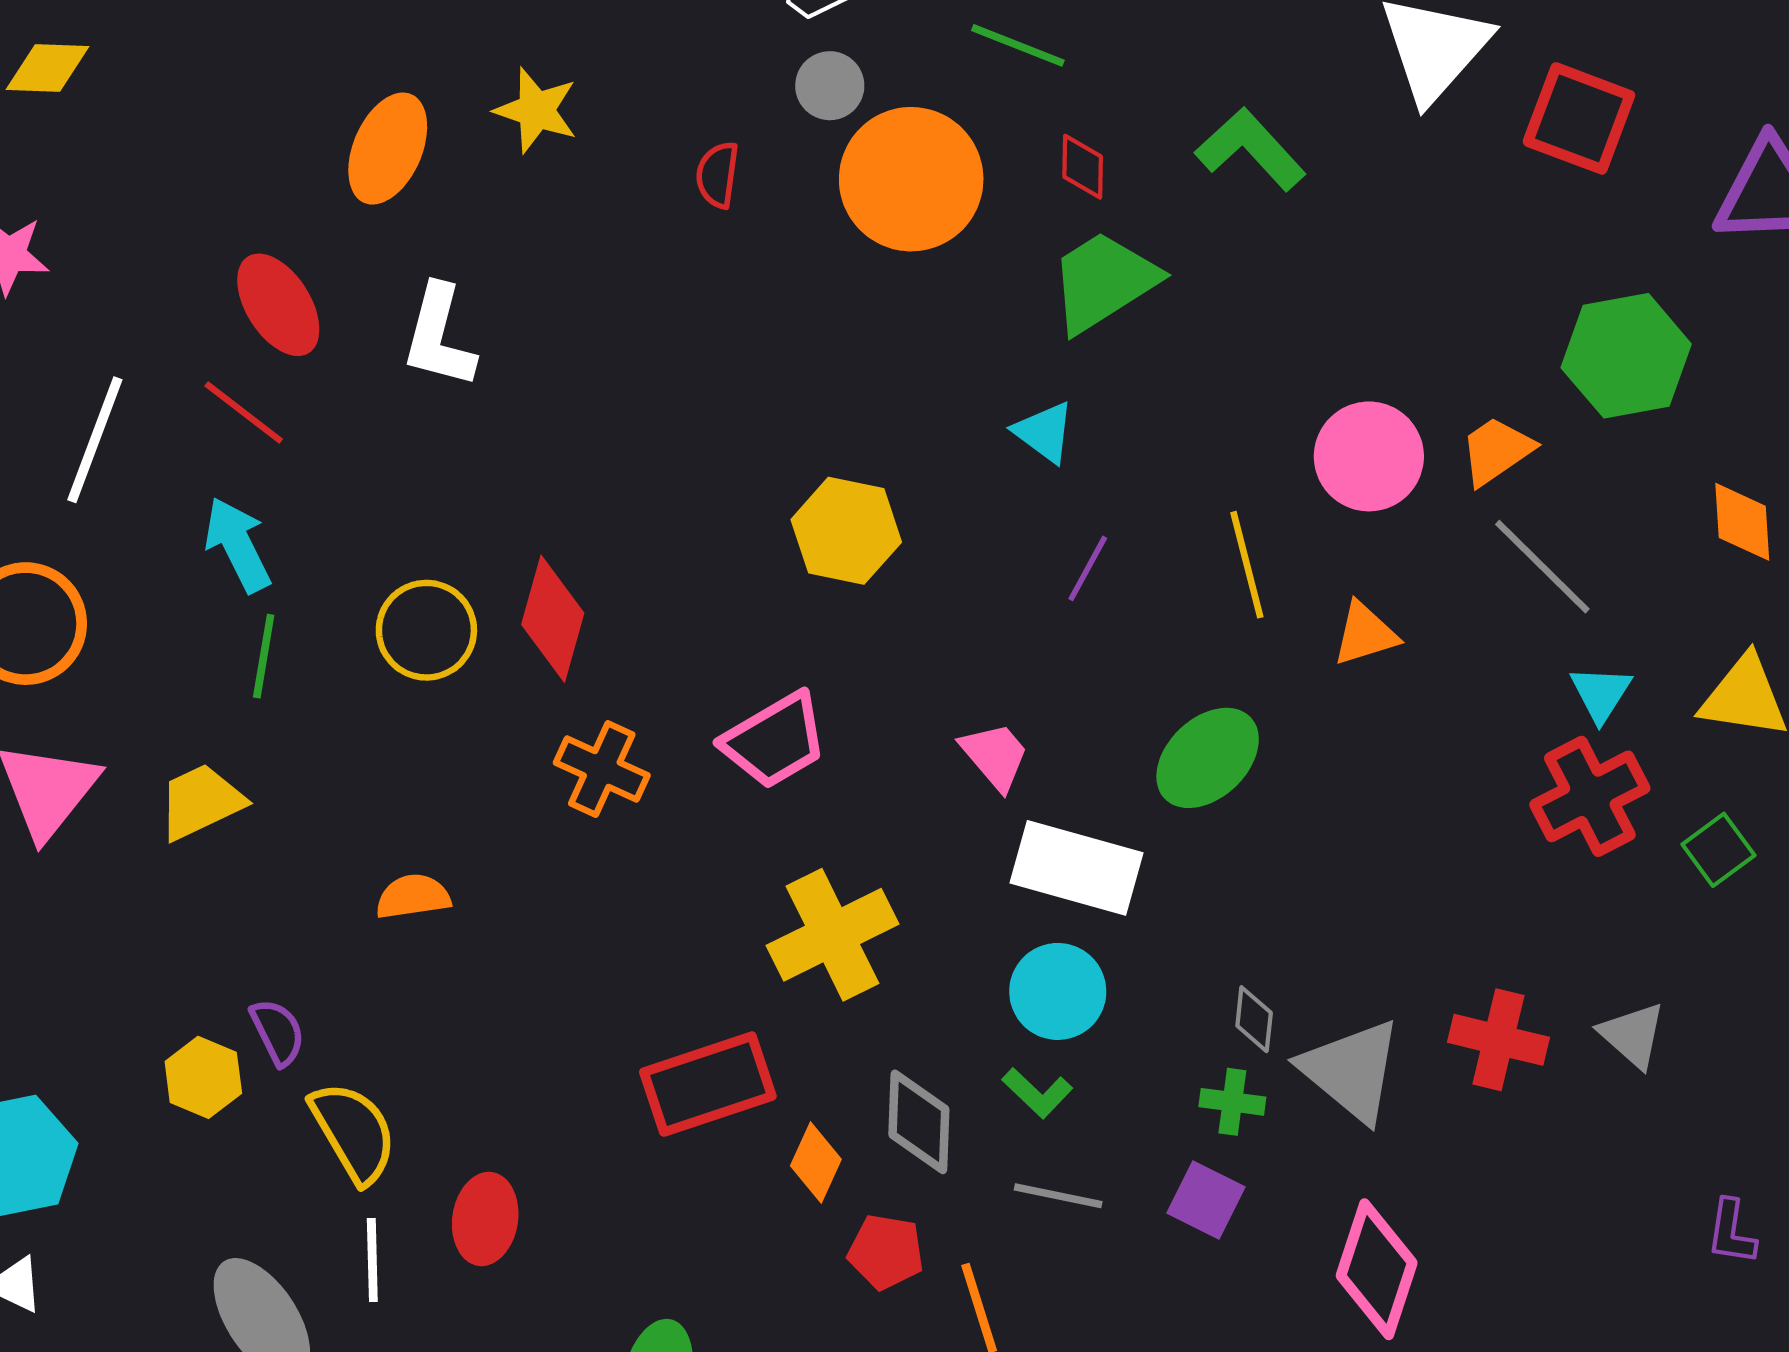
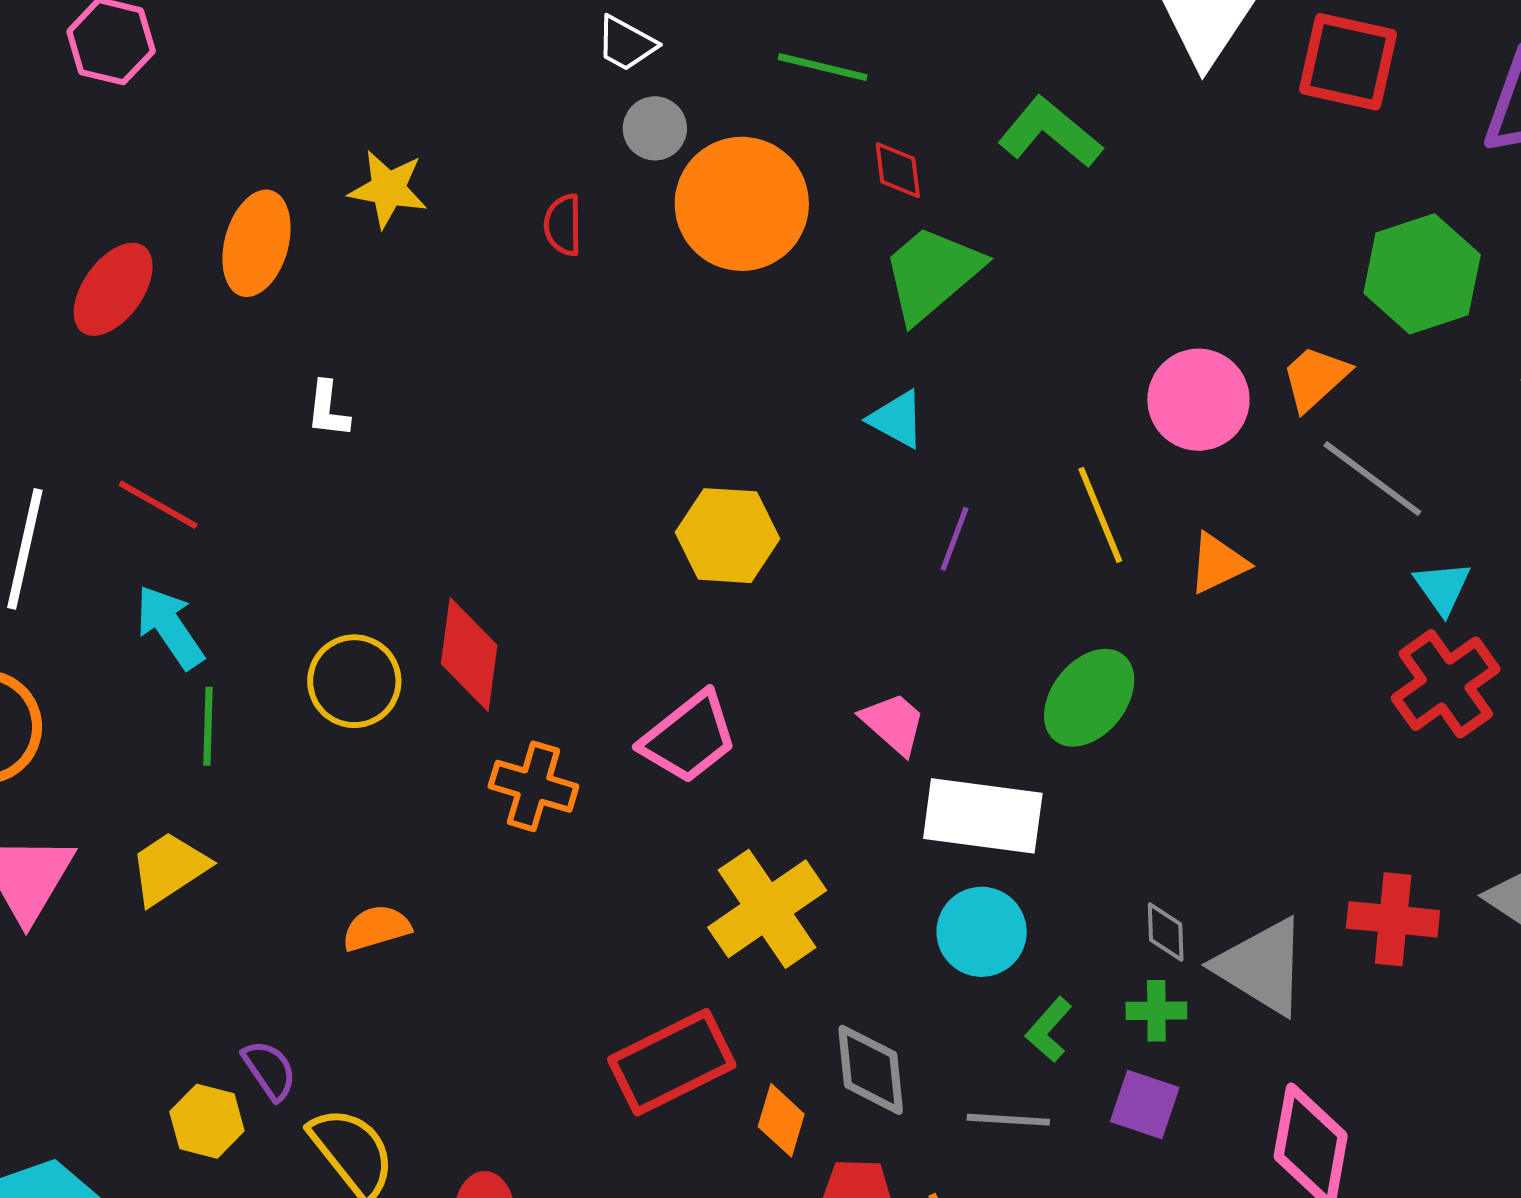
red ellipse: (278, 305) -> (113, 289), moved, turned 76
white L-shape: (439, 336) -> (328, 409), size x0.6
green L-shape: (1037, 1093) -> (1049, 1030), moved, turned 96

